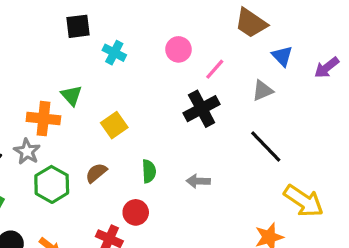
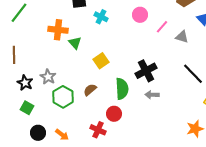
gray triangle: (262, 91) -> (182, 37), moved, turned 40
black cross: (202, 109) -> (146, 71), moved
orange cross: (43, 119) -> (58, 30), moved
green semicircle: (149, 171) -> (122, 89), size x1.5

